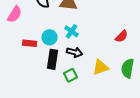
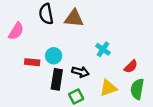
cyan cross: (72, 31) -> (103, 49), moved
red semicircle: (122, 36) -> (131, 66), moved

